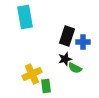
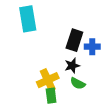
green semicircle: (75, 68) -> (78, 83), moved
yellow cross: (32, 74) -> (48, 80), moved

